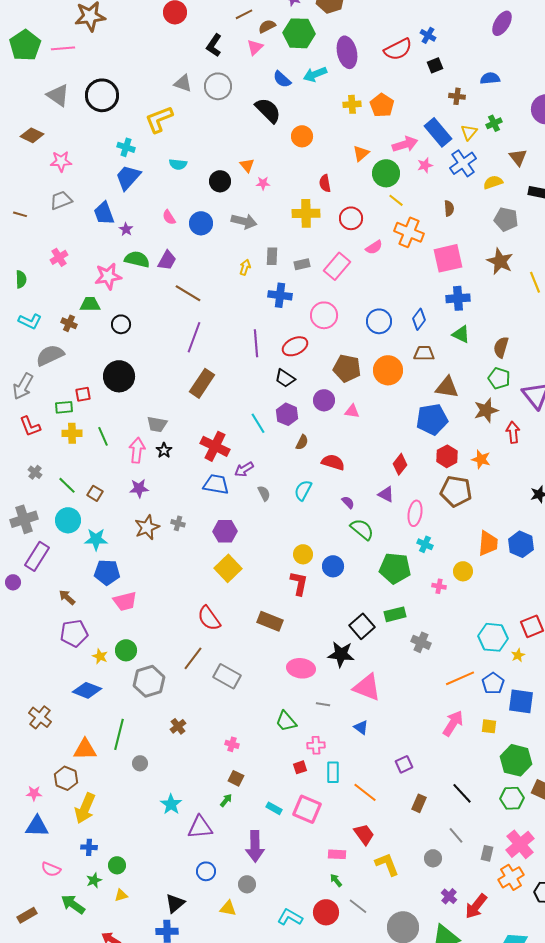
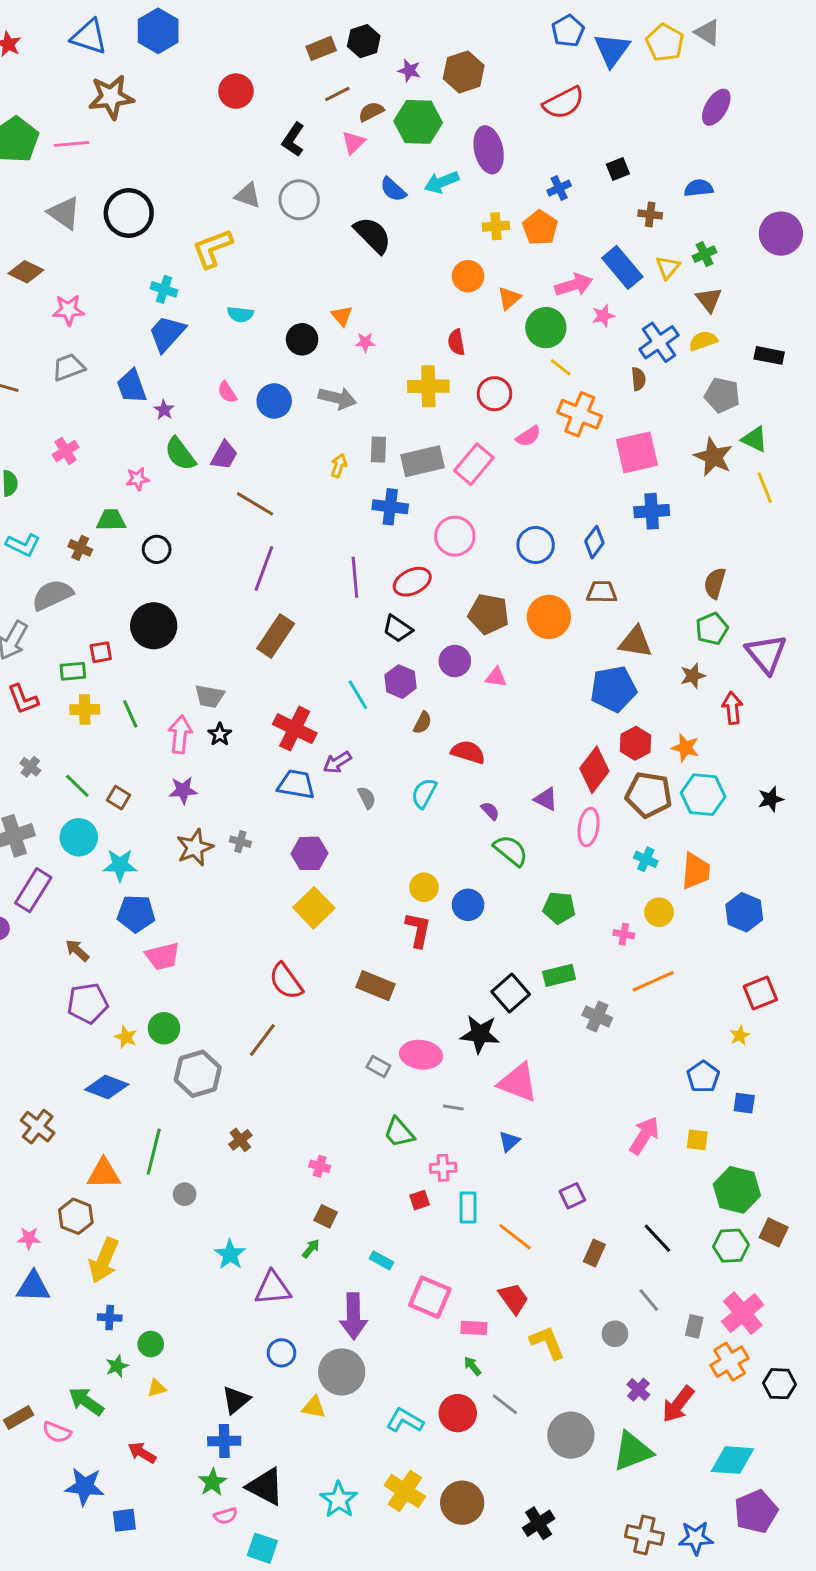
blue cross: (428, 35) -> (559, 188), moved, turned 35
red semicircle: (398, 49) -> (564, 103), moved
orange circle: (302, 136) -> (468, 276), moved
brown triangle: (518, 157) -> (709, 300), moved
blue cross: (463, 163) -> (659, 342), moved
green semicircle: (137, 259) -> (180, 454), turned -140
gray rectangle: (302, 264) -> (423, 461), size x1.8
pink star: (108, 276) -> (138, 479), size x0.6
green triangle: (461, 334) -> (754, 439), moved
green pentagon: (499, 378) -> (712, 629), turned 30
brown star: (486, 410) -> (693, 676), size x0.7
red diamond: (400, 464) -> (594, 770), moved, size x1.4
cyan cross: (425, 544) -> (646, 859), moved
blue hexagon: (521, 544) -> (744, 912), moved
green pentagon: (395, 568) -> (559, 908), size x0.7
cyan hexagon: (493, 637) -> (703, 795), moved
gray rectangle: (227, 676) -> (378, 1066), moved, size x0.6
orange line: (460, 678) -> (653, 981), moved
blue square: (521, 701) -> (744, 1103), size x0.6
blue triangle: (361, 727) -> (509, 1141), turned 42
pink square: (307, 809) -> (430, 1297), moved
pink semicircle: (51, 869) -> (57, 1432), moved
gray circle: (247, 884) -> (342, 1372), size x1.8

